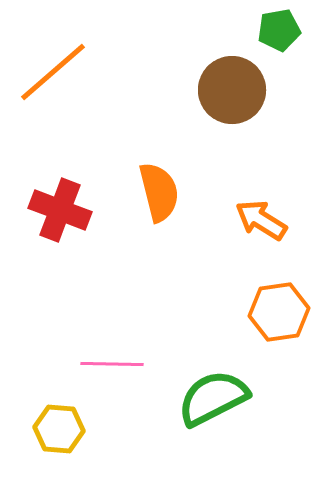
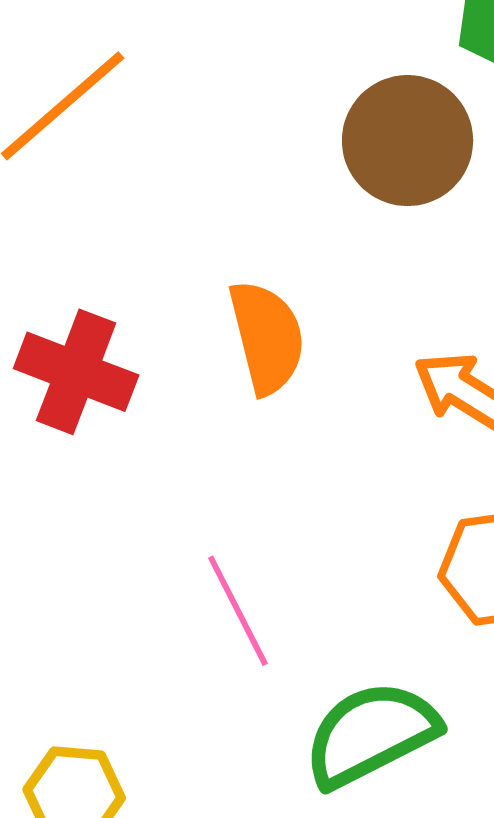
pink line: (112, 364) -> (238, 611), moved, turned 62

